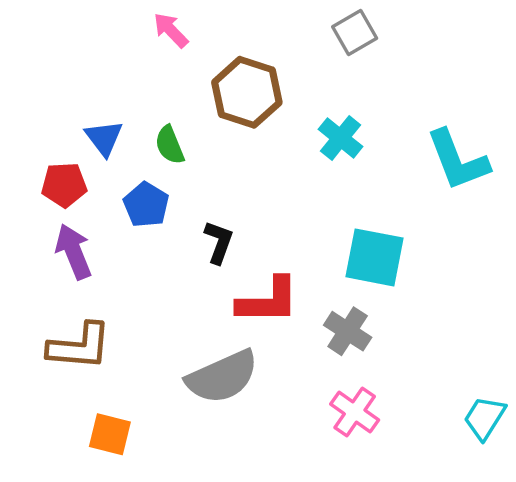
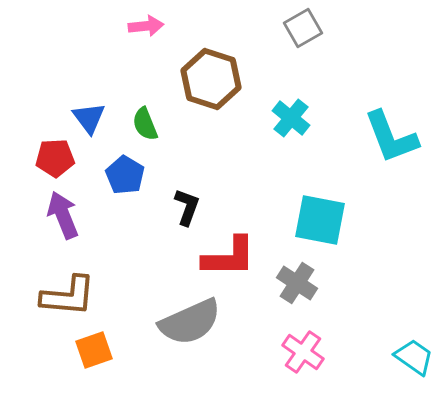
pink arrow: (171, 30) -> (146, 26), turned 128
cyan trapezoid: (485, 418) -> (414, 357), turned 93
orange square: (110, 434) -> (94, 350), moved, turned -33

